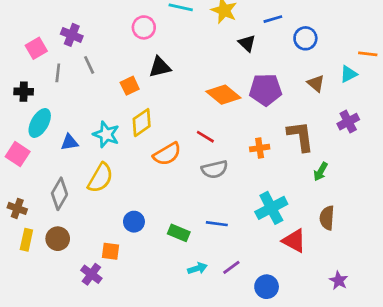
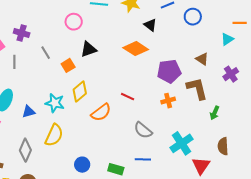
gray line: (89, 65) -> (46, 53), moved
brown triangle: (316, 83) -> (202, 59), moved
purple pentagon: (266, 90) -> (169, 71), moved
orange diamond: (223, 95) -> (136, 49), moved
gray semicircle: (215, 169) -> (143, 130), moved, turned 60
red triangle: (294, 241) -> (201, 166), turned 42

